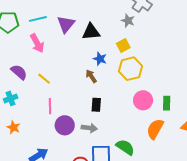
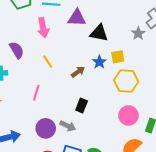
purple triangle: (66, 24) -> (77, 18), turned 36
yellow square: (123, 45) -> (118, 57), moved
brown arrow: (91, 76) -> (78, 72), moved, turned 72
yellow line: (44, 79) -> (48, 62), moved
purple circle: (65, 125) -> (46, 128), moved

